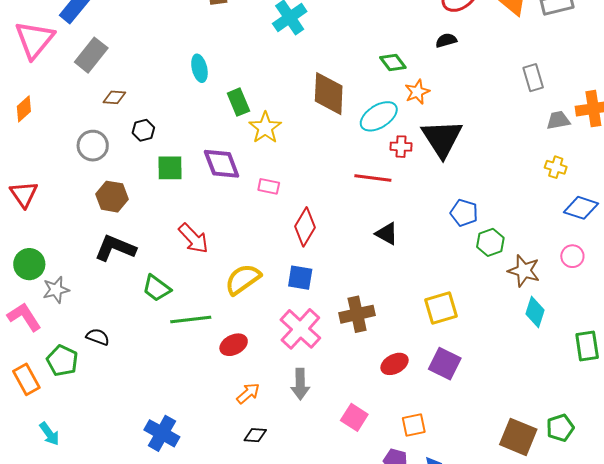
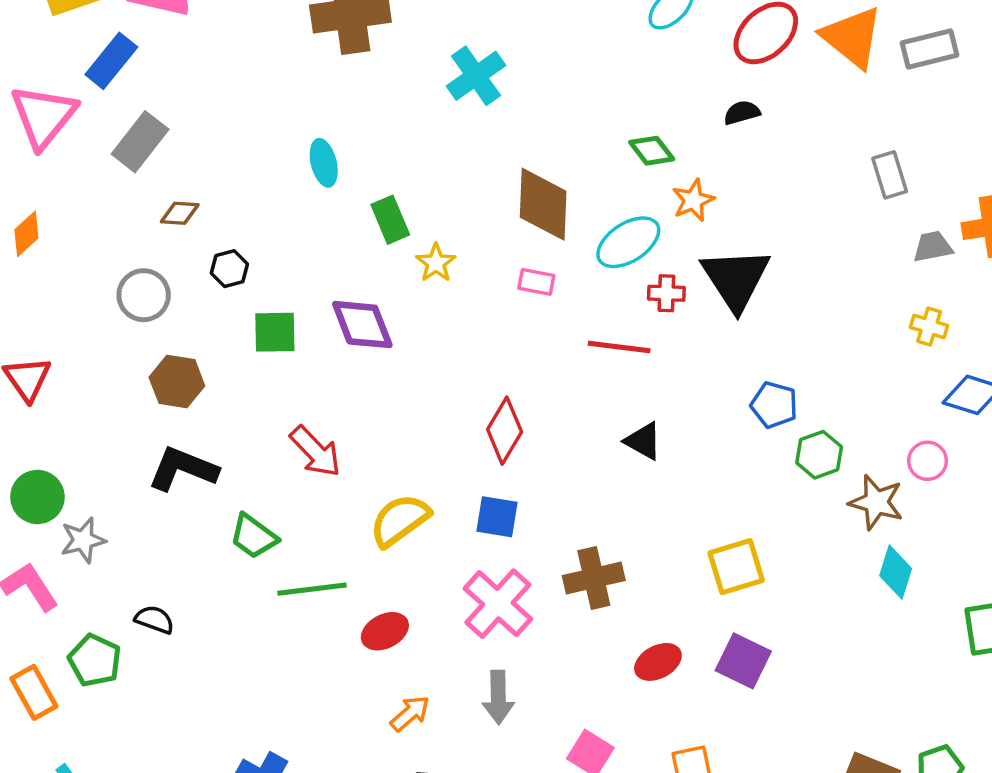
yellow star: (265, 128) -> (436, 263), size x0.7
pink rectangle: (269, 186) -> (536, 282), moved
pink circle: (572, 256) -> (928, 461), moved

